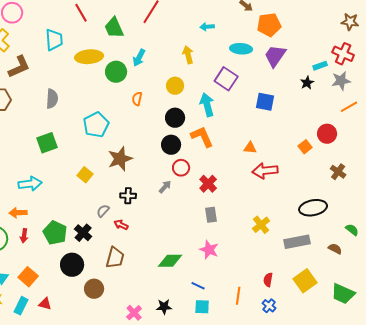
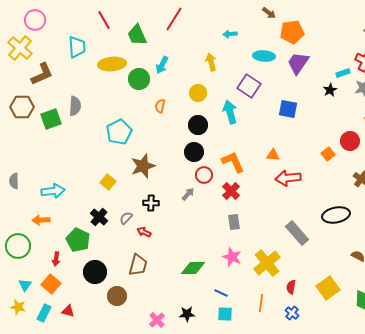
orange L-shape: (202, 137) -> (233, 162), moved
green square: (47, 143) -> (51, 119), moved
yellow cross: (261, 225) -> (267, 263), moved, size x1.5
black cross: (83, 233) -> (99, 217), moved
red arrow: (24, 236) -> (56, 259), moved
gray rectangle: (297, 242) -> (297, 233), moved, turned 60

